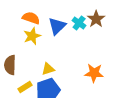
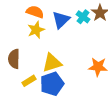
yellow triangle: (48, 69) -> (52, 63), size x1.5

